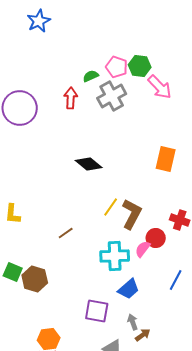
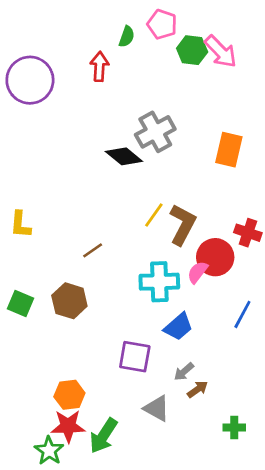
green hexagon: (140, 66) -> (192, 50), moved
green semicircle: (91, 76) -> (127, 37), turned 133
gray cross: (112, 96) -> (155, 132), moved
red circle: (156, 238) -> (215, 257), size x1.4
brown hexagon: (35, 279) -> (69, 301), moved
gray arrow: (133, 322) -> (184, 372), turned -112

